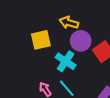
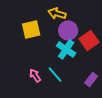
cyan cross: (66, 61) -> (66, 49), moved

